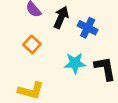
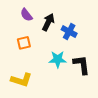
orange square: (32, 44) -> (24, 43), turned 32

